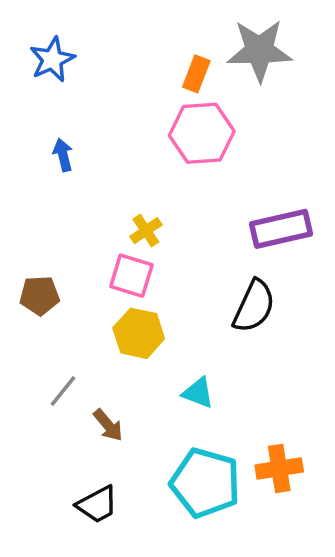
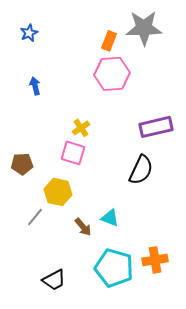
blue star: (52, 59) -> (29, 33), size x0.7
yellow hexagon: (139, 333) -> (58, 192), moved
brown arrow: (108, 425) -> (83, 227), moved

